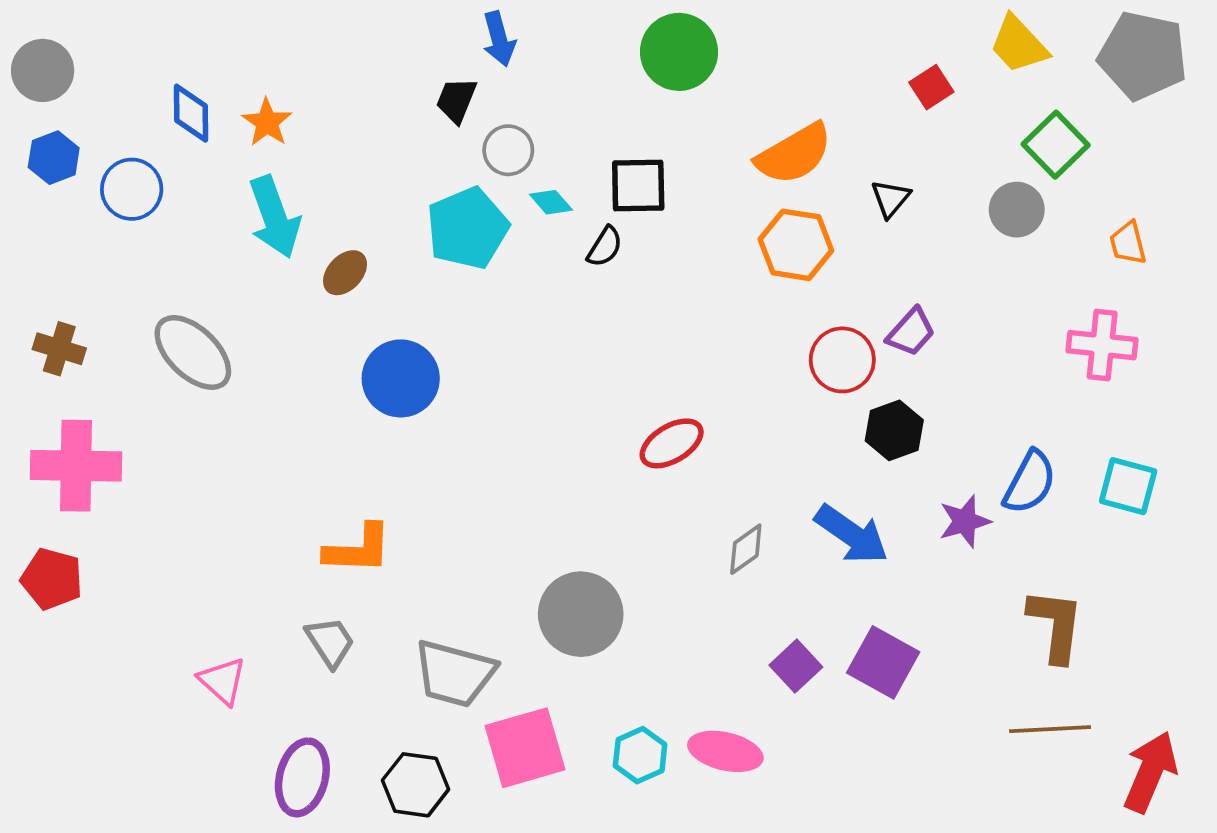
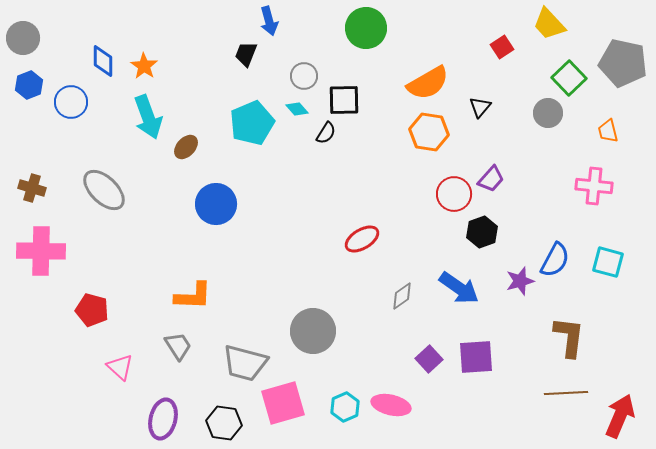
gray pentagon: (1143, 56) -> (623, 63), moved
gray circle: (508, 150) -> (304, 76), moved
red pentagon: (52, 579) -> (92, 310), moved
purple square: (883, 662) -> (476, 357), turned -33

